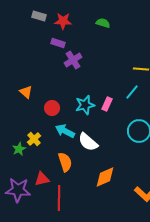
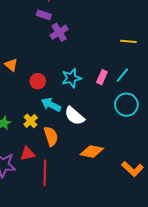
cyan line: (132, 92) -> (122, 75), moved
pink rectangle: (107, 104) -> (102, 77), moved
yellow cross: (34, 139) -> (31, 121), moved
orange diamond: (105, 177) -> (92, 152), turned 35

